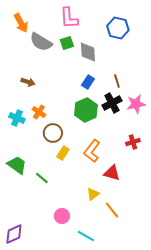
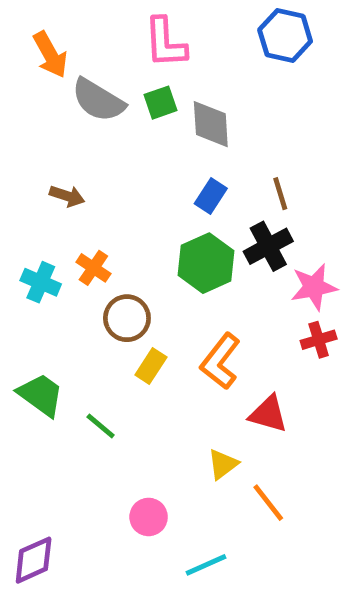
blue hexagon: (118, 28) -> (285, 35), moved
pink star: (136, 104) -> (314, 287), moved
cyan line: (86, 236) -> (206, 565), turned -54

